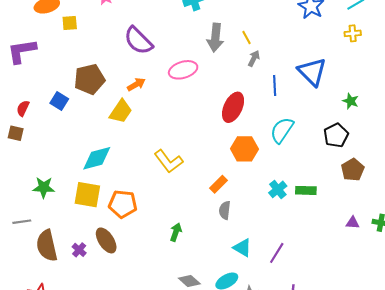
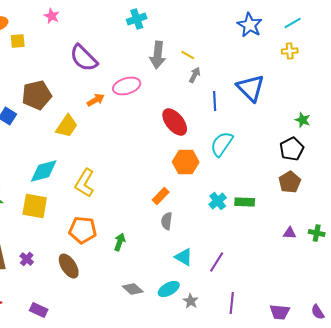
yellow line: (247, 38) -> (188, 55), turned -32
orange arrow: (136, 84) -> (96, 100), moved
green star: (351, 101) -> (303, 120), moved
red ellipse: (233, 107) -> (175, 122), turned -64
black pentagon: (336, 135) -> (292, 149), moved
yellow L-shape: (169, 161) -> (85, 183), moved, turned 68
orange pentagon: (123, 204) -> (83, 230), moved
brown ellipse: (106, 240) -> (69, 266), moved

